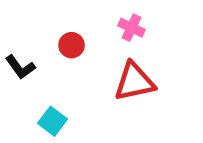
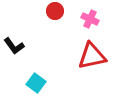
red circle: (72, 45) -> (55, 11), moved

